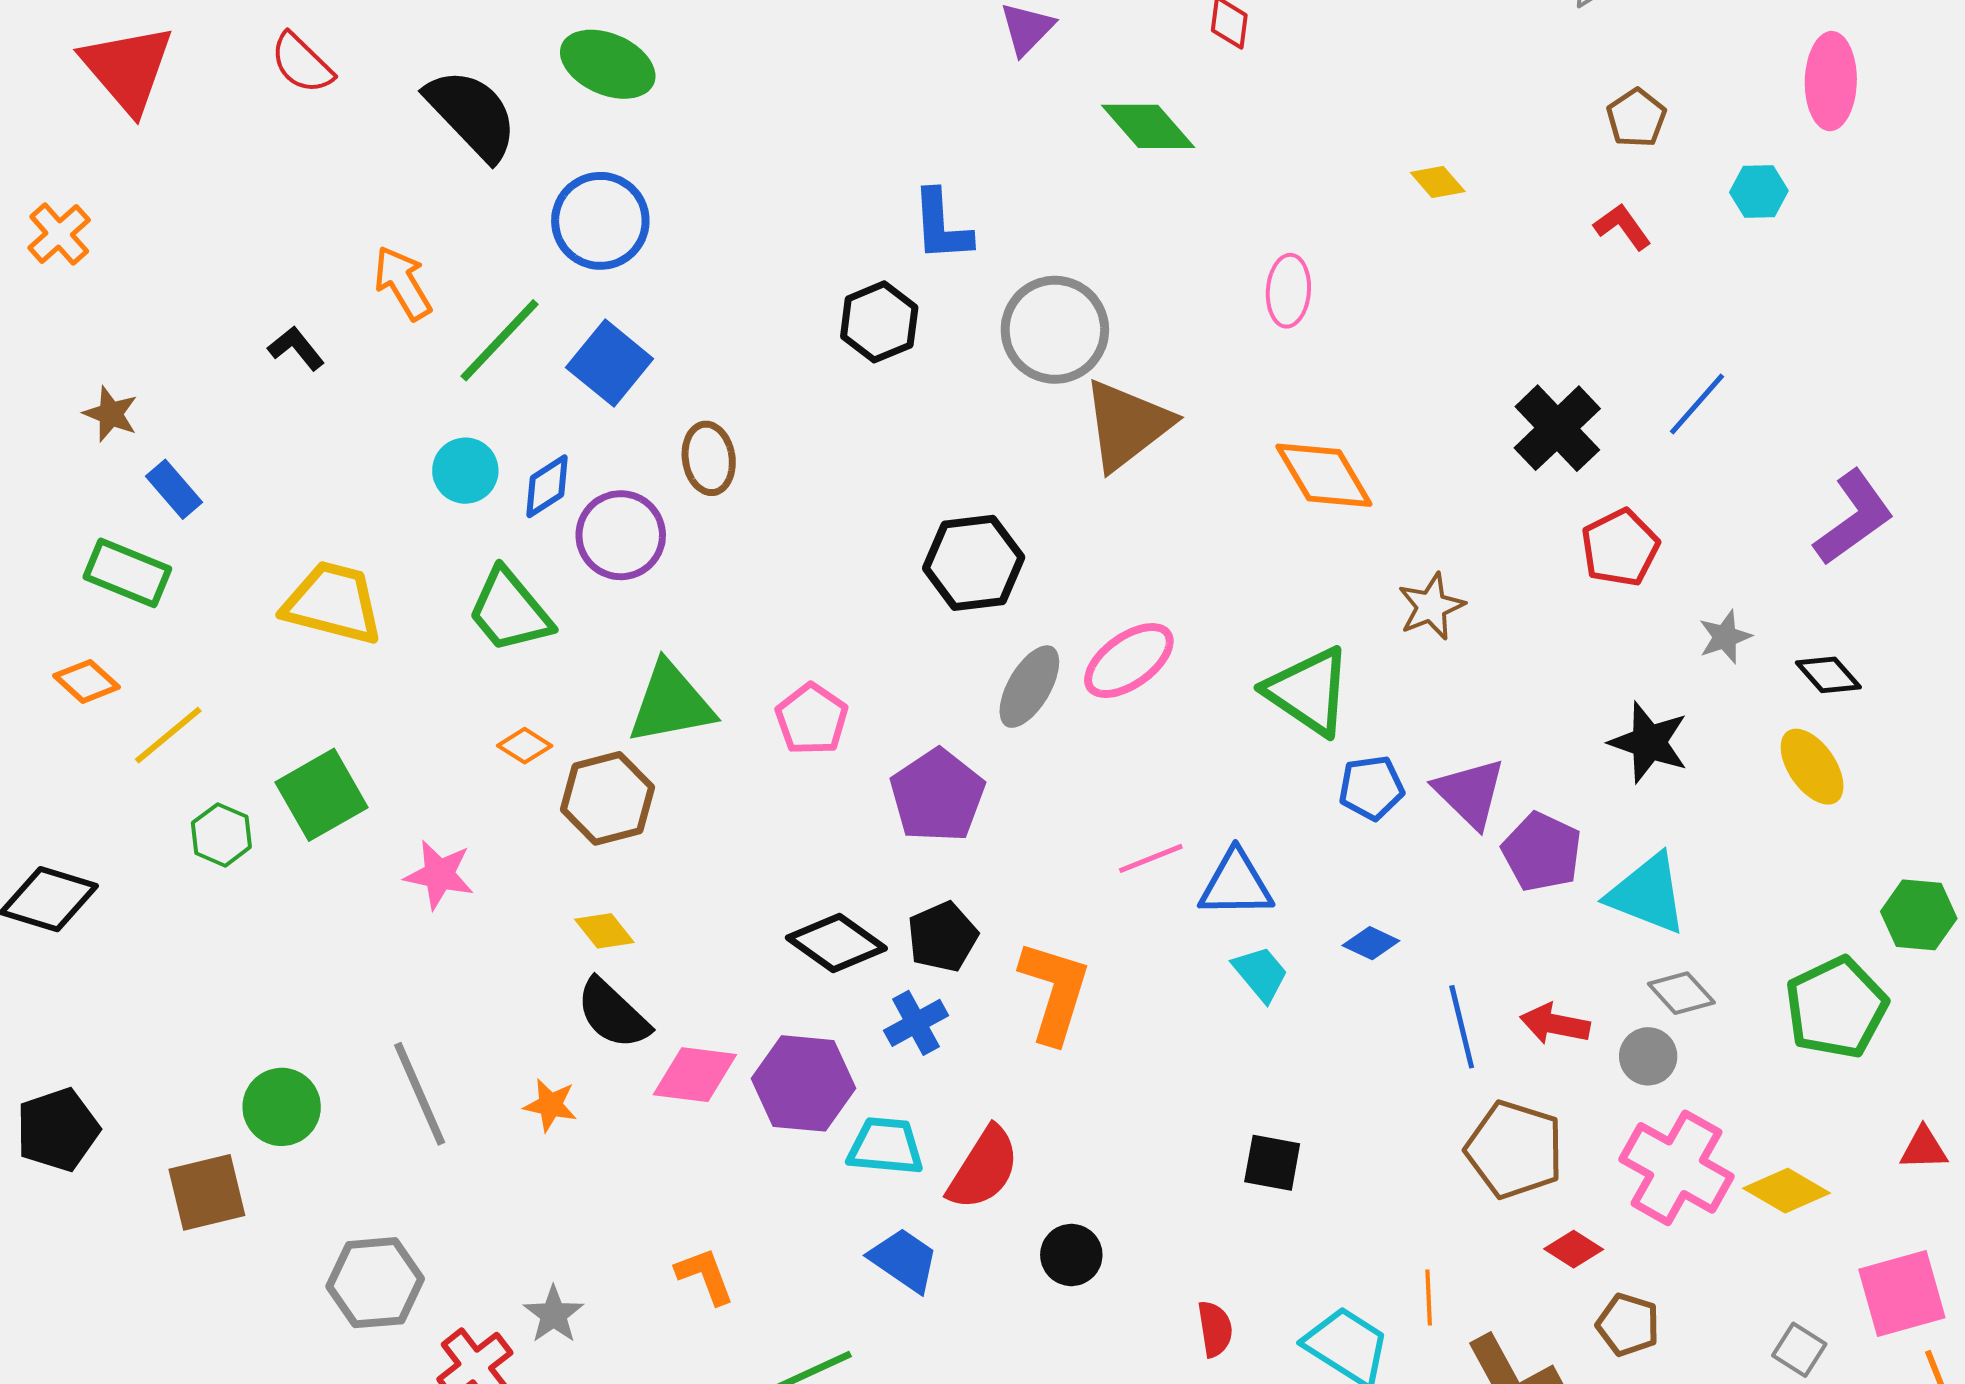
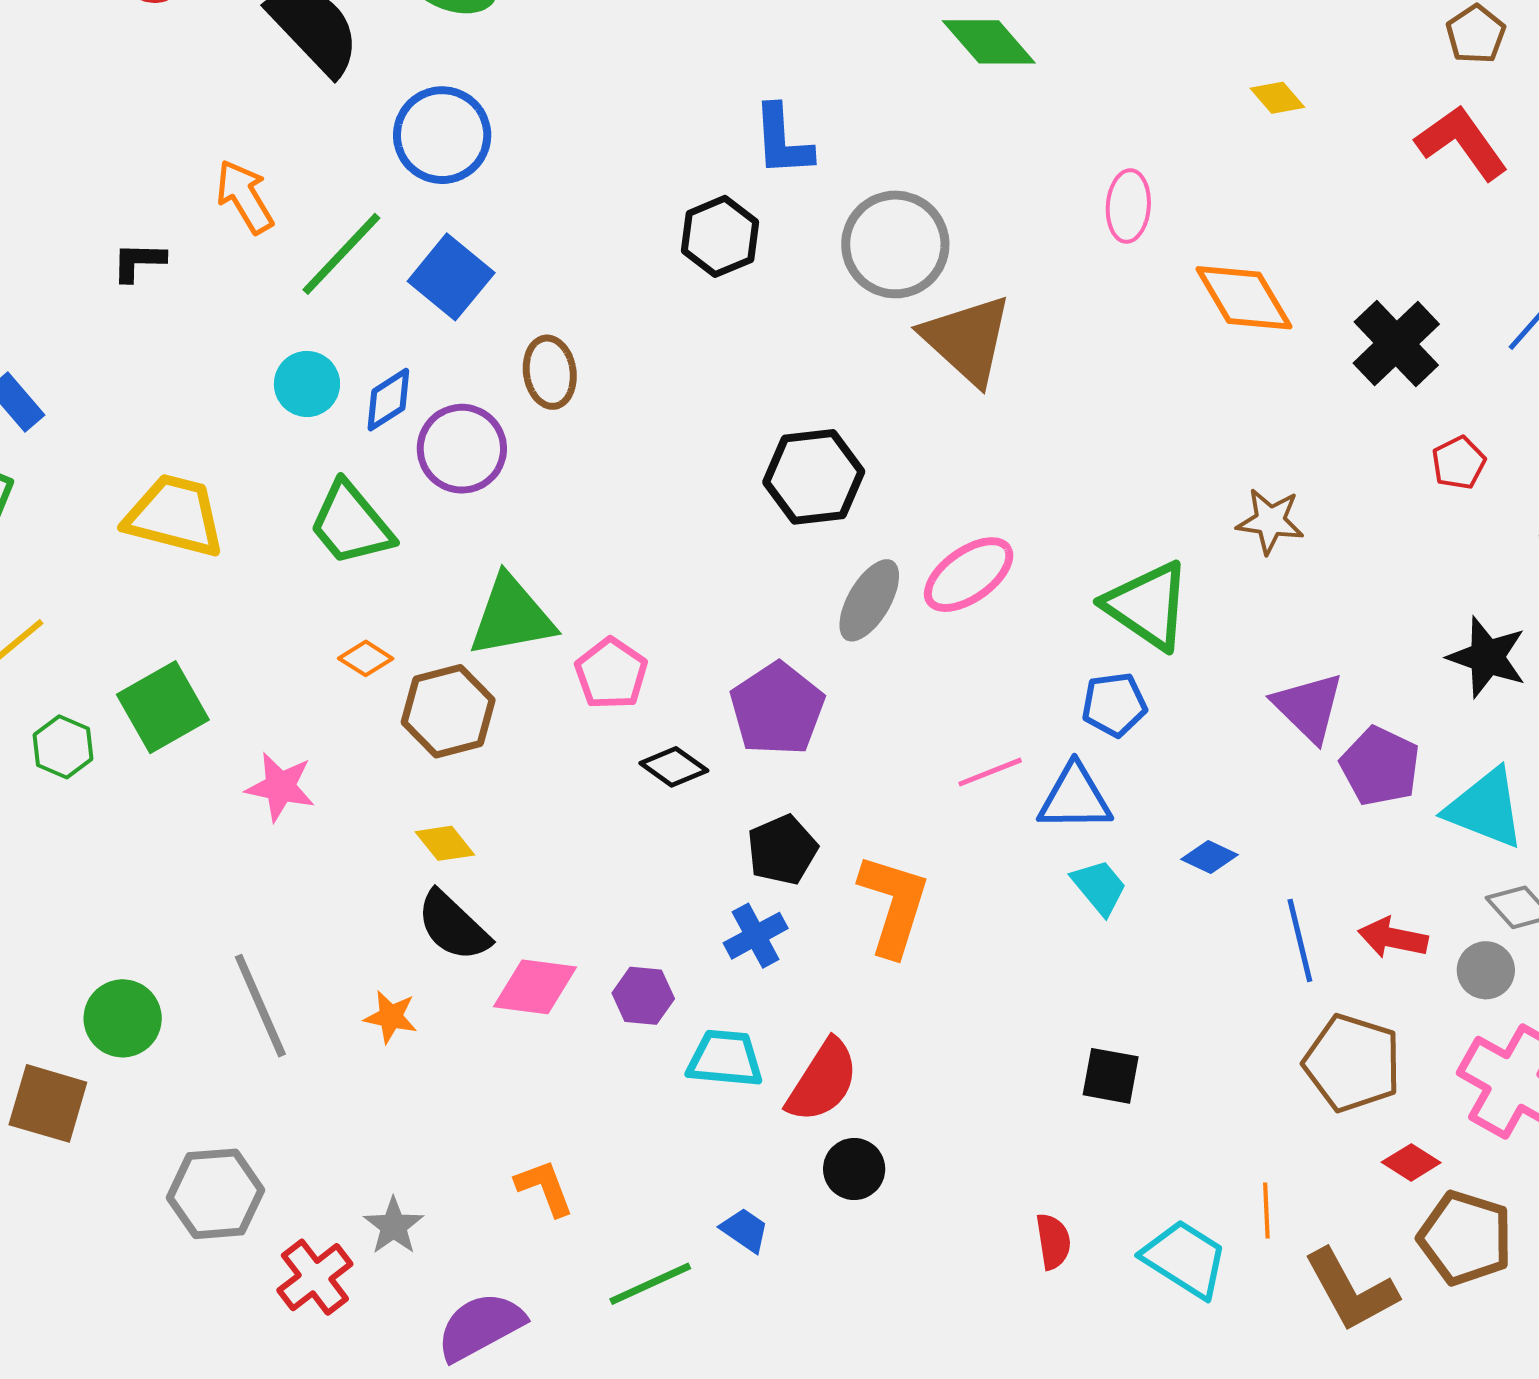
red L-shape: (1623, 227) -> (1462, 143), size x1.6
black L-shape: (296, 348) -> (139, 262), turned -50
brown triangle: (1127, 425) -> (967, 340), turned -40
orange diamond: (1324, 475) -> (1244, 298), moved
red pentagon: (1620, 548) -> (1459, 463), size x0.7
brown star: (1431, 606) -> (1270, 521), turned 30
pink pentagon: (812, 719) -> (611, 674), moved
blue pentagon: (1371, 788) -> (1114, 705), moved
black diamond: (836, 943) -> (674, 767), moved, size x0.7
purple hexagon: (803, 1083) -> (643, 996), size x0.6
brown square: (207, 1192) -> (48, 1103), turned 30
black circle: (1071, 1255) -> (854, 1169), moved
blue trapezoid: (904, 1260) -> (745, 1230), moved, size x0.7
brown pentagon: (1628, 1325) -> (1465, 1238), size x1.5

